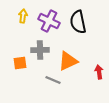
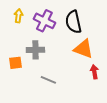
orange triangle: (68, 61) -> (83, 49), moved, turned 45

